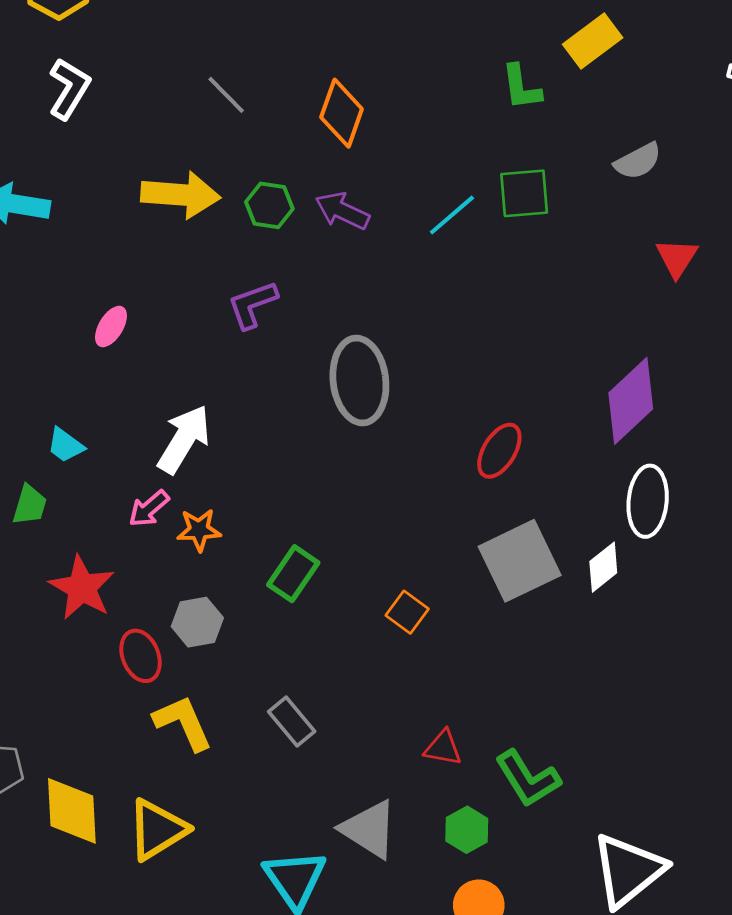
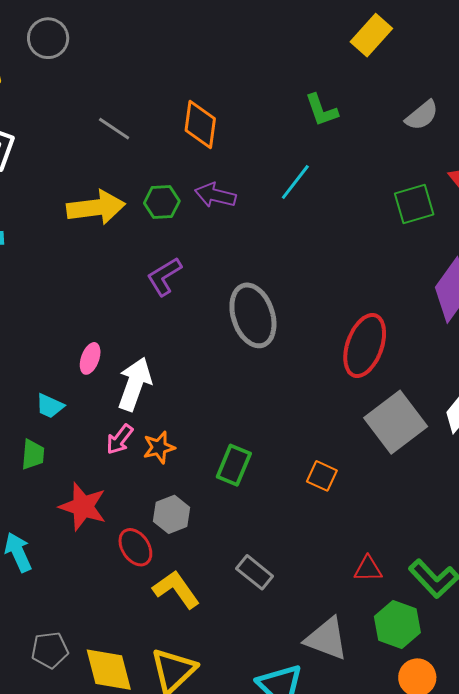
green L-shape: (521, 87) -> (321, 110), moved
green square: (524, 193) -> (414, 204), moved
pink ellipse: (111, 327) -> (90, 358), moved
red ellipse: (499, 451) -> (365, 345), size x1.5
green hexagon: (467, 830) -> (397, 625), size x1.4

